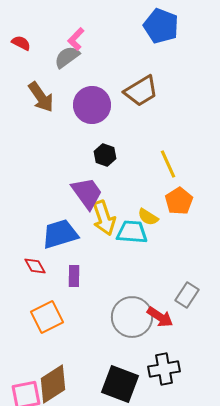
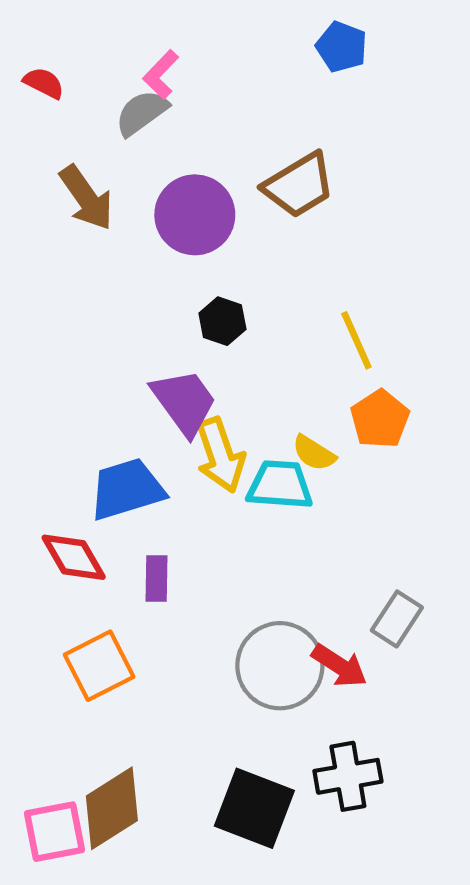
blue pentagon: (161, 26) -> (342, 47), size x0.7
red diamond: (35, 266) -> (74, 557), size x1.4

